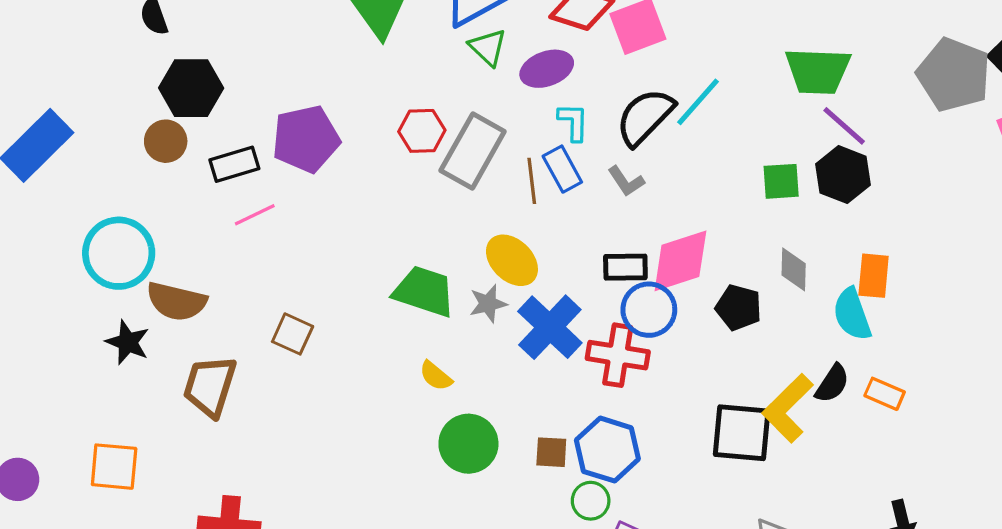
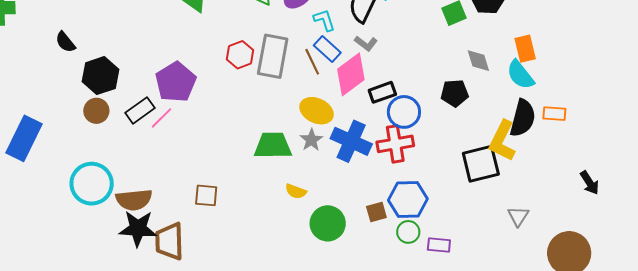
pink line: (255, 215) -> (162, 118), moved
pink diamond: (680, 261) -> (351, 74), moved
black star: (128, 342) -> (138, 228), moved, size x1.4
black semicircle: (832, 384) -> (523, 118), size x1.5

